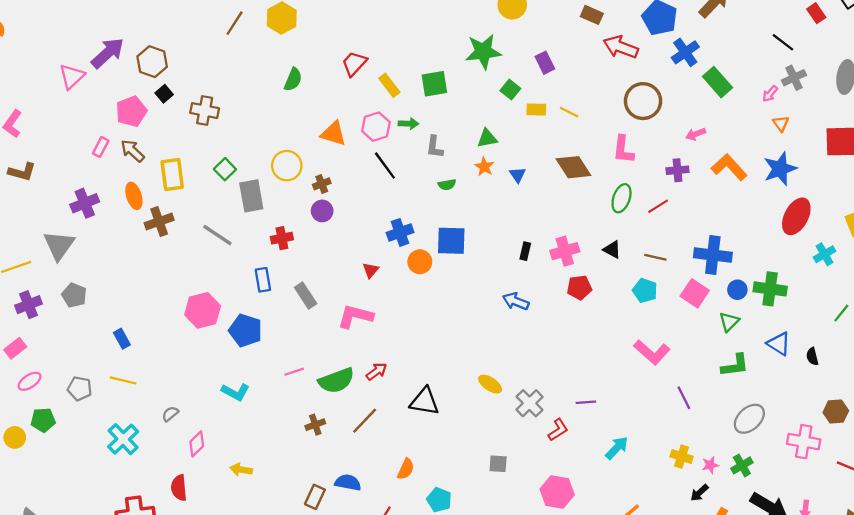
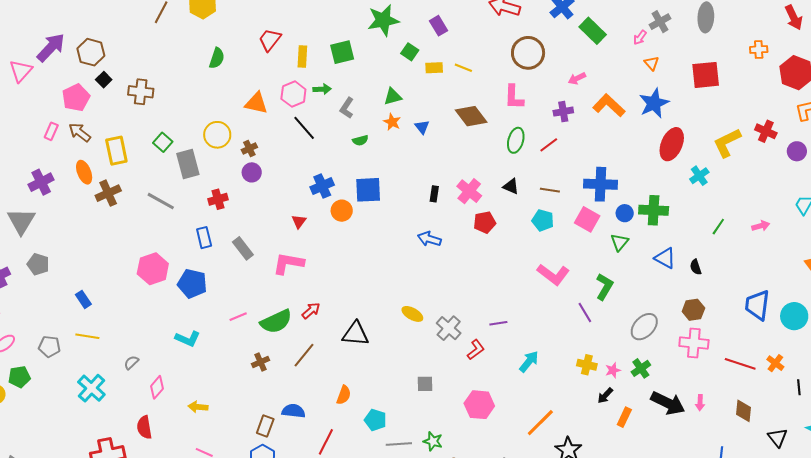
yellow rectangle: (389, 85) -> (302, 56), turned 45
gray L-shape: (435, 147) -> (347, 108), turned 30
pink cross: (565, 251) -> (469, 191), turned -30
green L-shape: (735, 365) -> (604, 287), moved, turned -48
brown hexagon: (836, 412) -> (693, 310), moved

